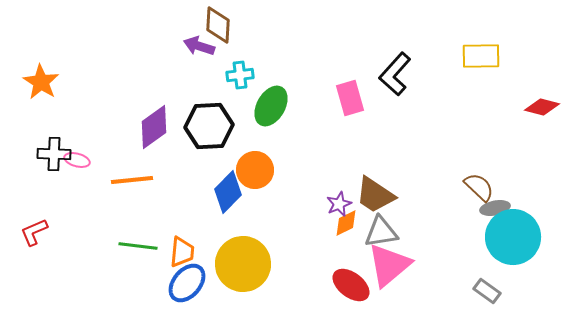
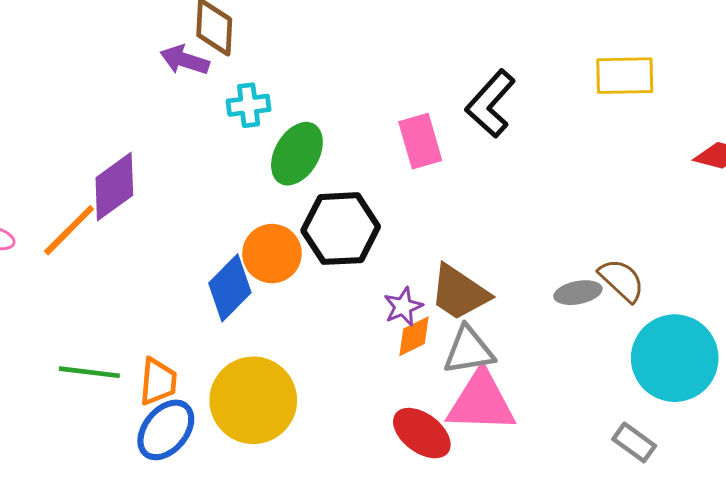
black hexagon: (209, 126) -> (341, 229), moved
orange line: (132, 180) -> (69, 230), moved, turned -39
gray ellipse: (495, 208) -> (578, 293), moved
pink triangle: (389, 265) -> (481, 402), turned 42

